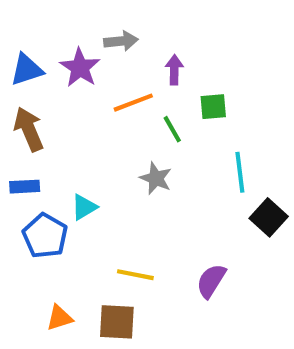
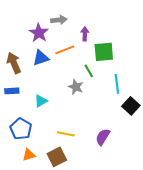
blue triangle: (27, 70) -> (41, 58), moved
green square: (213, 107) -> (104, 52), size x1.5
green line: (172, 129) -> (89, 71), moved
blue pentagon: (45, 236) -> (21, 129), moved
brown square: (117, 322) -> (57, 157), turned -30

